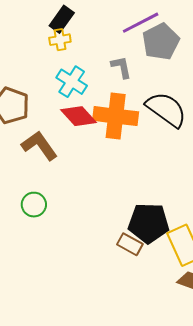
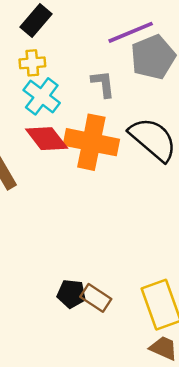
yellow cross: (60, 40) -> (32, 63), moved
black pentagon: (149, 223) -> (71, 294), moved, size x0.6

